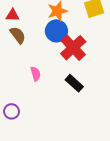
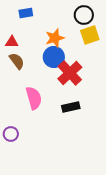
pink semicircle: (36, 74) -> (34, 98), size x1.6
black rectangle: (74, 83) -> (71, 107), turned -54

